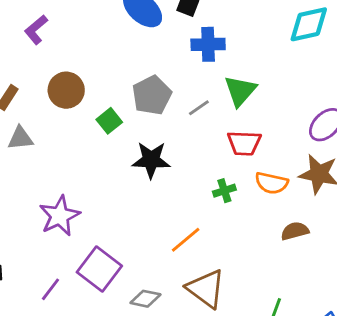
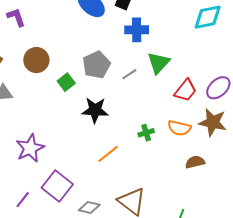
purple L-shape: (36, 30) -> (16, 17), turned 110
red trapezoid: (244, 143) -> (185, 91), moved, turned -55
orange line: (186, 240) -> (108, 154), moved

